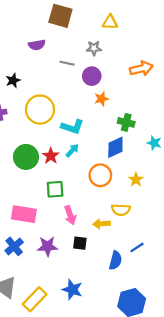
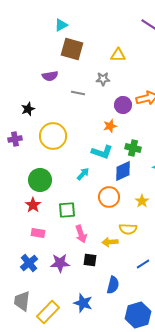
purple circle: (92, 76) -> (123, 105), moved
cyan L-shape: (72, 127) -> (102, 152), moved
red star: (51, 156) -> (33, 205), moved
pink rectangle: (24, 214) -> (38, 233), size x0.6
blue semicircle: (115, 260) -> (113, 285), moved

